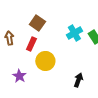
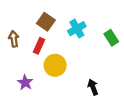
cyan cross: (74, 33) -> (77, 29), moved
black arrow: (78, 80) -> (93, 87), turned -40

